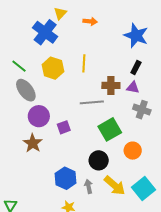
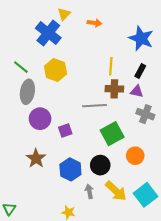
yellow line: (84, 63) -> (111, 66), moved
gray ellipse: (26, 90) -> (27, 92), turned 45
brown star: (33, 143) -> (36, 158), moved
blue hexagon: (66, 178) -> (70, 169), moved

